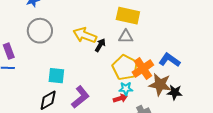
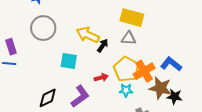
cyan square: (56, 76) -> (69, 61), moved
red arrow: (120, 98) -> (101, 78), moved

